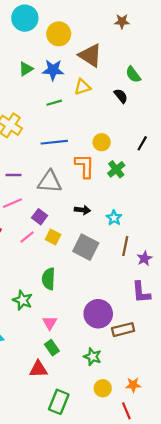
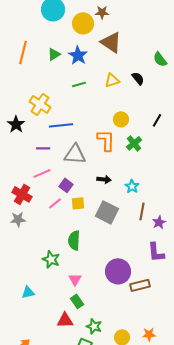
brown star: (122, 21) -> (102, 12), moved
blue star: (53, 70) -> (78, 55), turned 30
green semicircle: (133, 74) -> (160, 59), moved
yellow triangle: (82, 87) -> (112, 80), moved
blue line: (54, 142) -> (61, 125), moved
yellow square: (53, 237) -> (78, 203), turned -32
green star: (93, 357) -> (94, 326), moved

